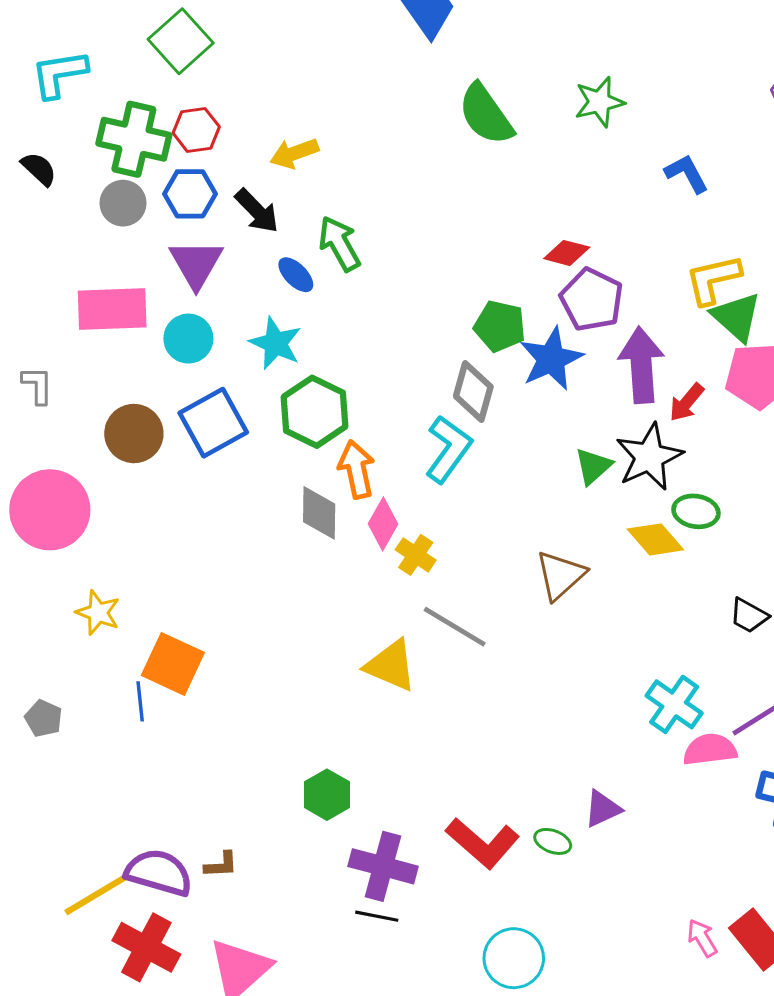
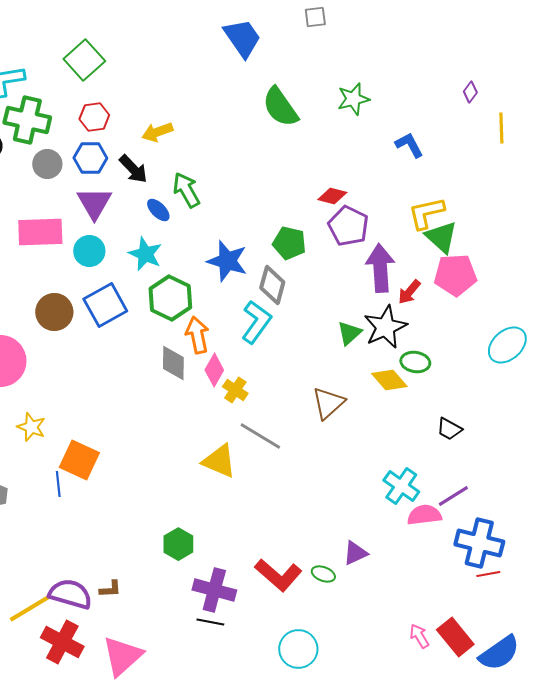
green cross: (134, 139) -> (27, 120), moved
blue star: (551, 359) -> (227, 261), moved, turned -30

